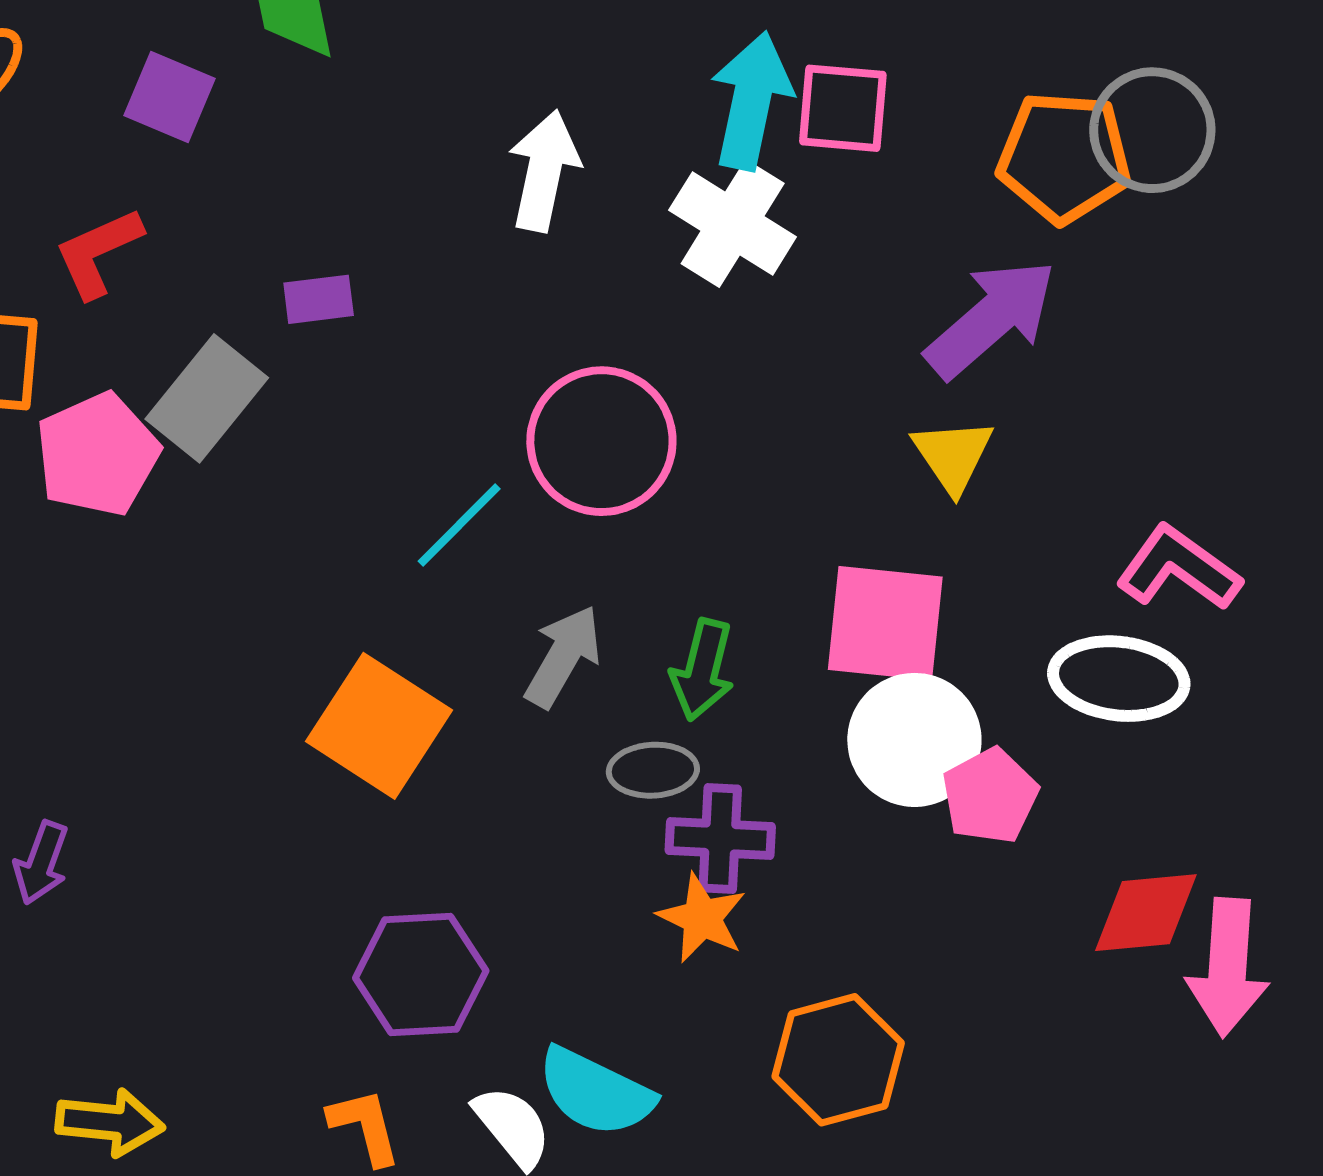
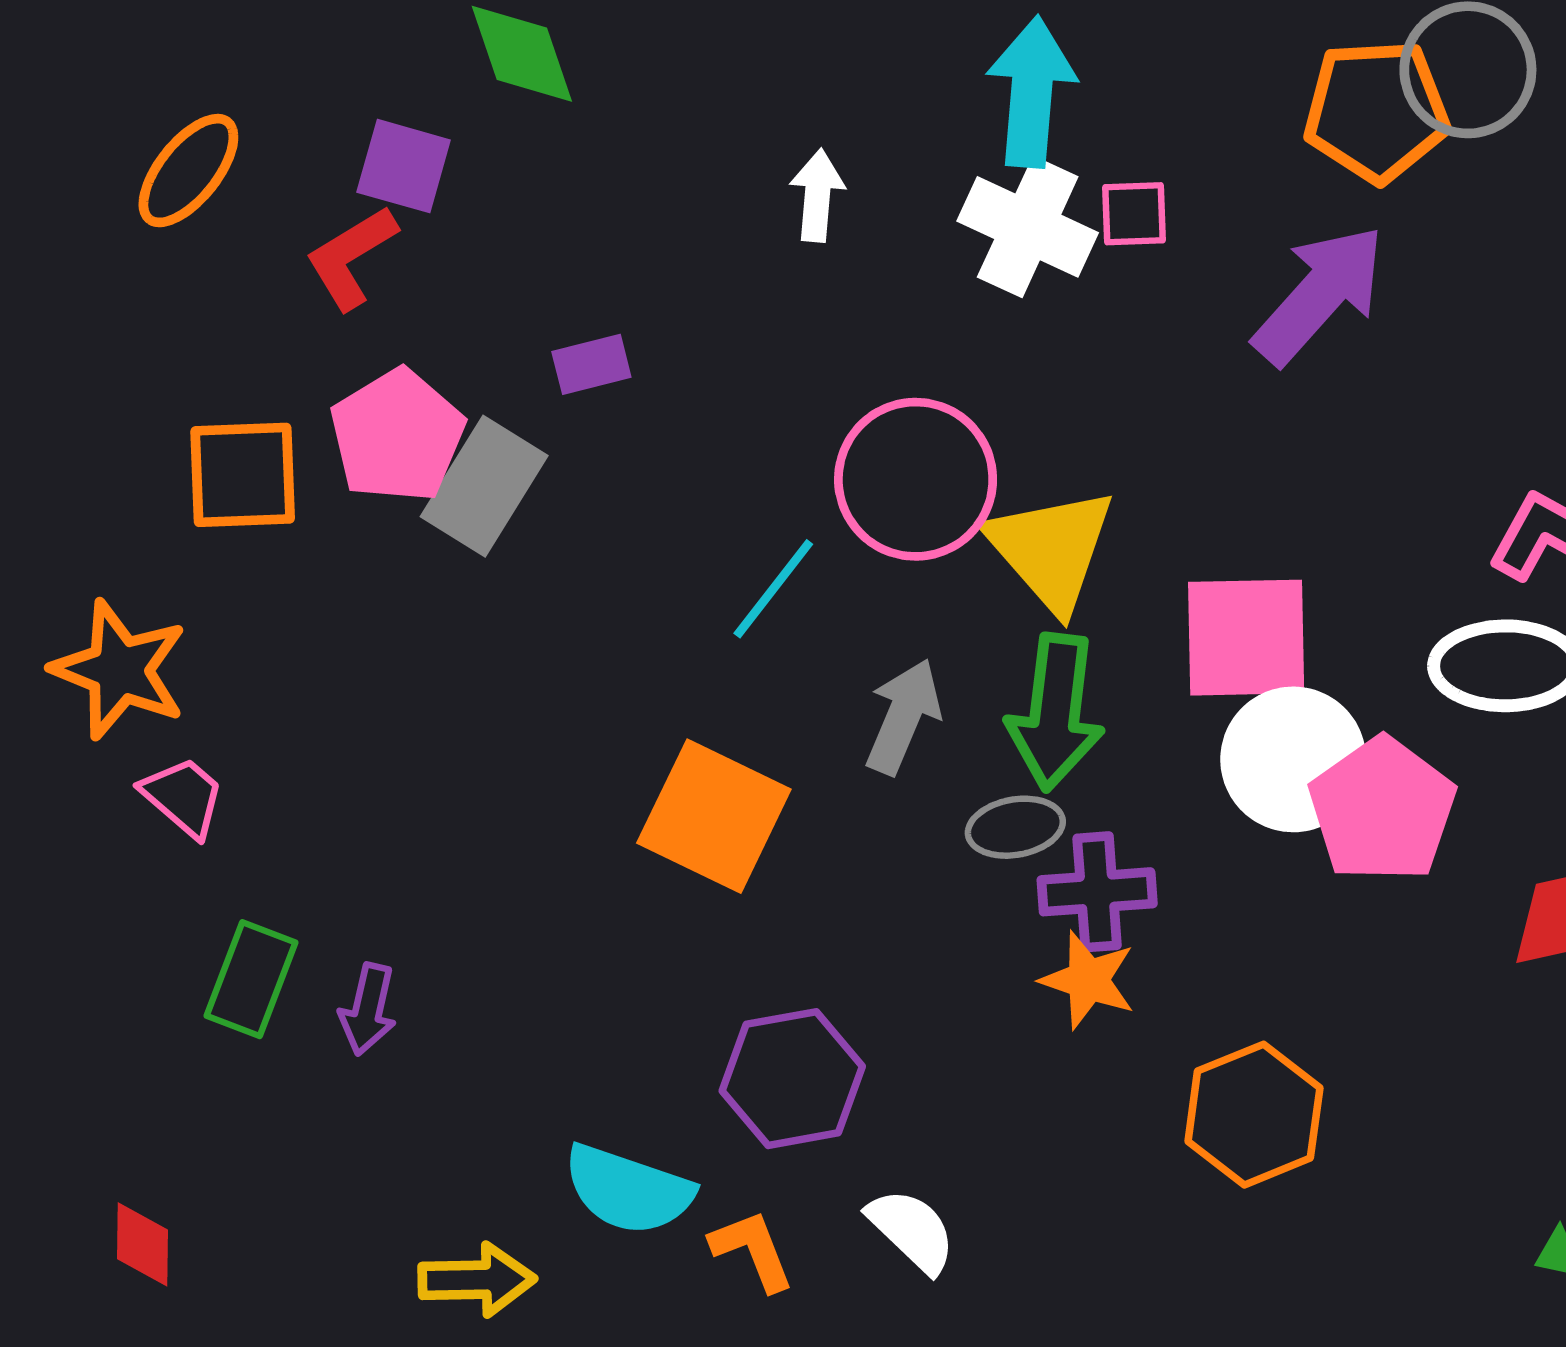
pink square: (843, 108) -> (1134, 214), moved, size x0.7
white arrow: (544, 171) -> (817, 195), size x0.7
red L-shape: (98, 252) -> (351, 257), moved
pink pentagon: (97, 454) -> (397, 436), moved
yellow triangle: (953, 455) -> (1051, 549), moved, size x1.5
green arrow: (703, 670) -> (1055, 712), size x1.4
pink pentagon: (990, 796) -> (1382, 810), size x1.4
cyan semicircle: (596, 1092) -> (628, 1190), moved

